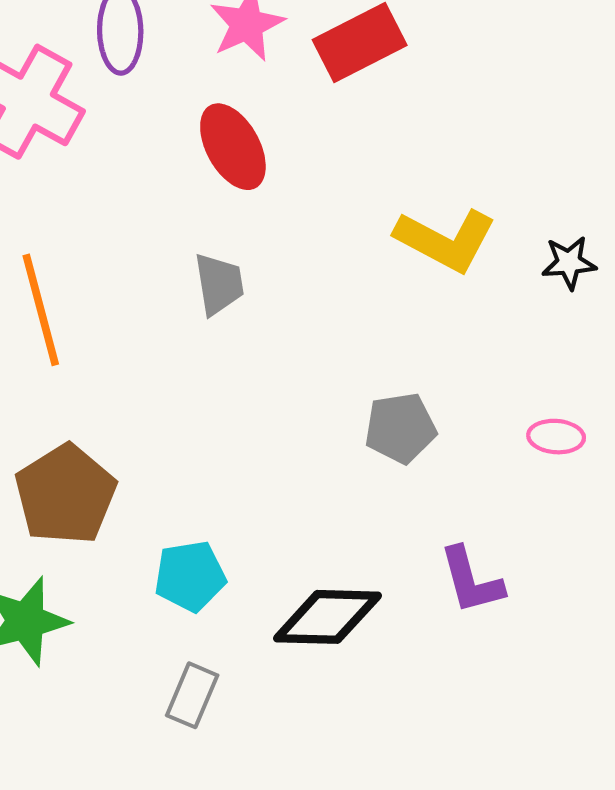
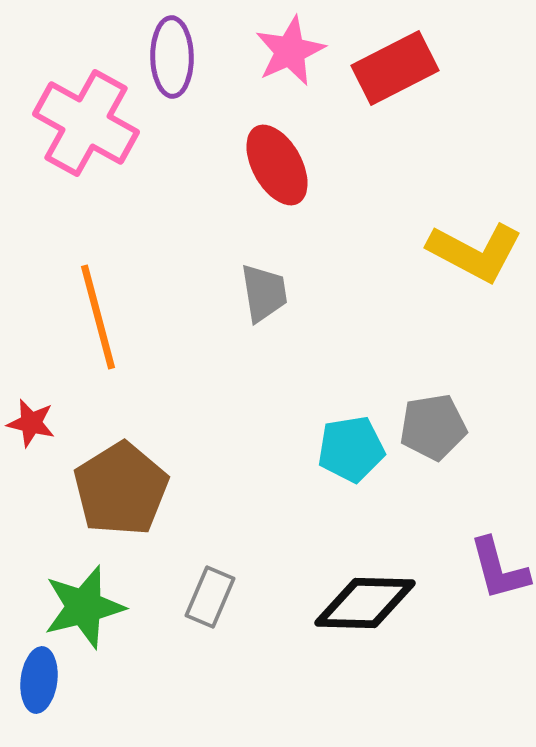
cyan pentagon: (190, 576) -> (351, 449), moved
gray rectangle: (192, 695) -> (210, 597), moved

